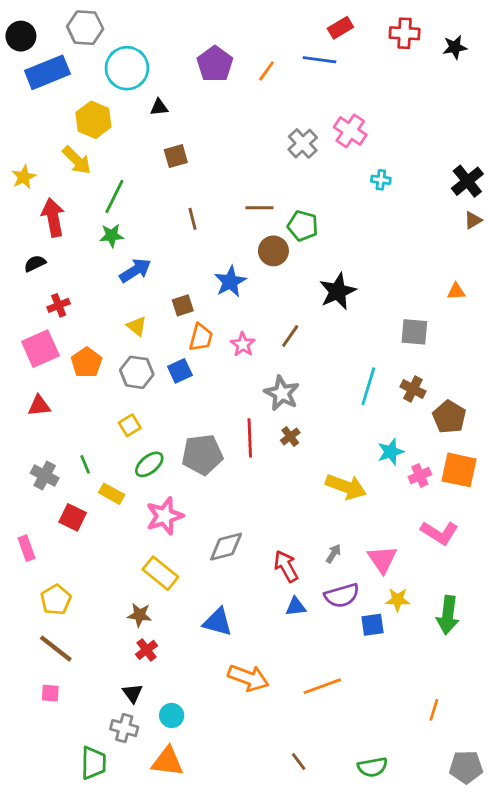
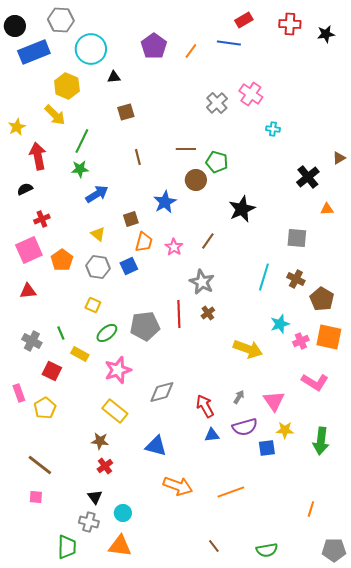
black cross: (467, 181) -> (308, 177), moved
yellow square: (130, 425) -> (93, 305), turned -35
yellow pentagon: (56, 600) -> (45, 408), moved

